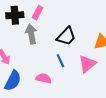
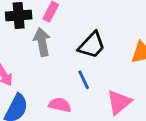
pink triangle: (87, 64) -> (119, 102), moved

